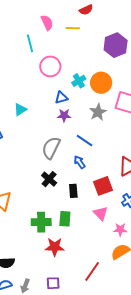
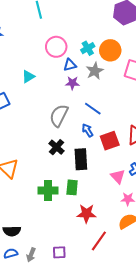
pink circle: (50, 66) -> (56, 47), moved
gray star: (98, 112) -> (95, 71), moved
red square: (103, 186) -> (110, 141), moved
black rectangle: (73, 191) -> (81, 159), size x1.5
pink triangle: (101, 213) -> (118, 176), moved
red star: (55, 247) -> (86, 214), moved

